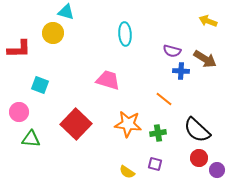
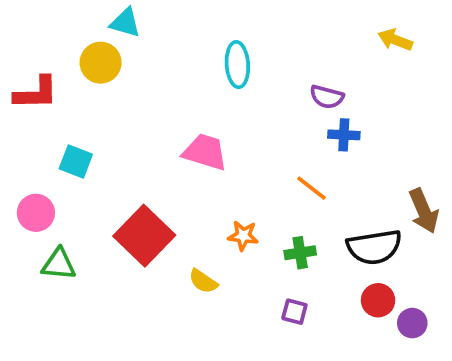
brown arrow: (205, 59) -> (424, 211), moved, turned 35
orange star: (128, 124) -> (243, 236), size x0.6
black semicircle: (197, 130) -> (374, 247), turned -52
yellow semicircle: (127, 172) -> (203, 281), moved

